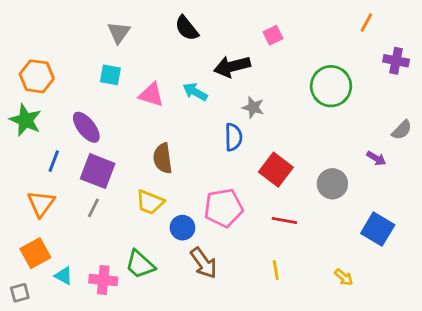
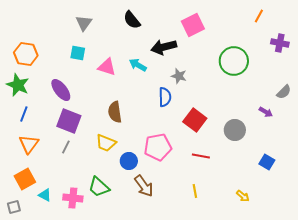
pink square: (273, 35) -> (193, 25), size x1.6
blue line: (54, 161) -> (24, 114), moved
blue square: (378, 229) -> (267, 162), size x0.7

